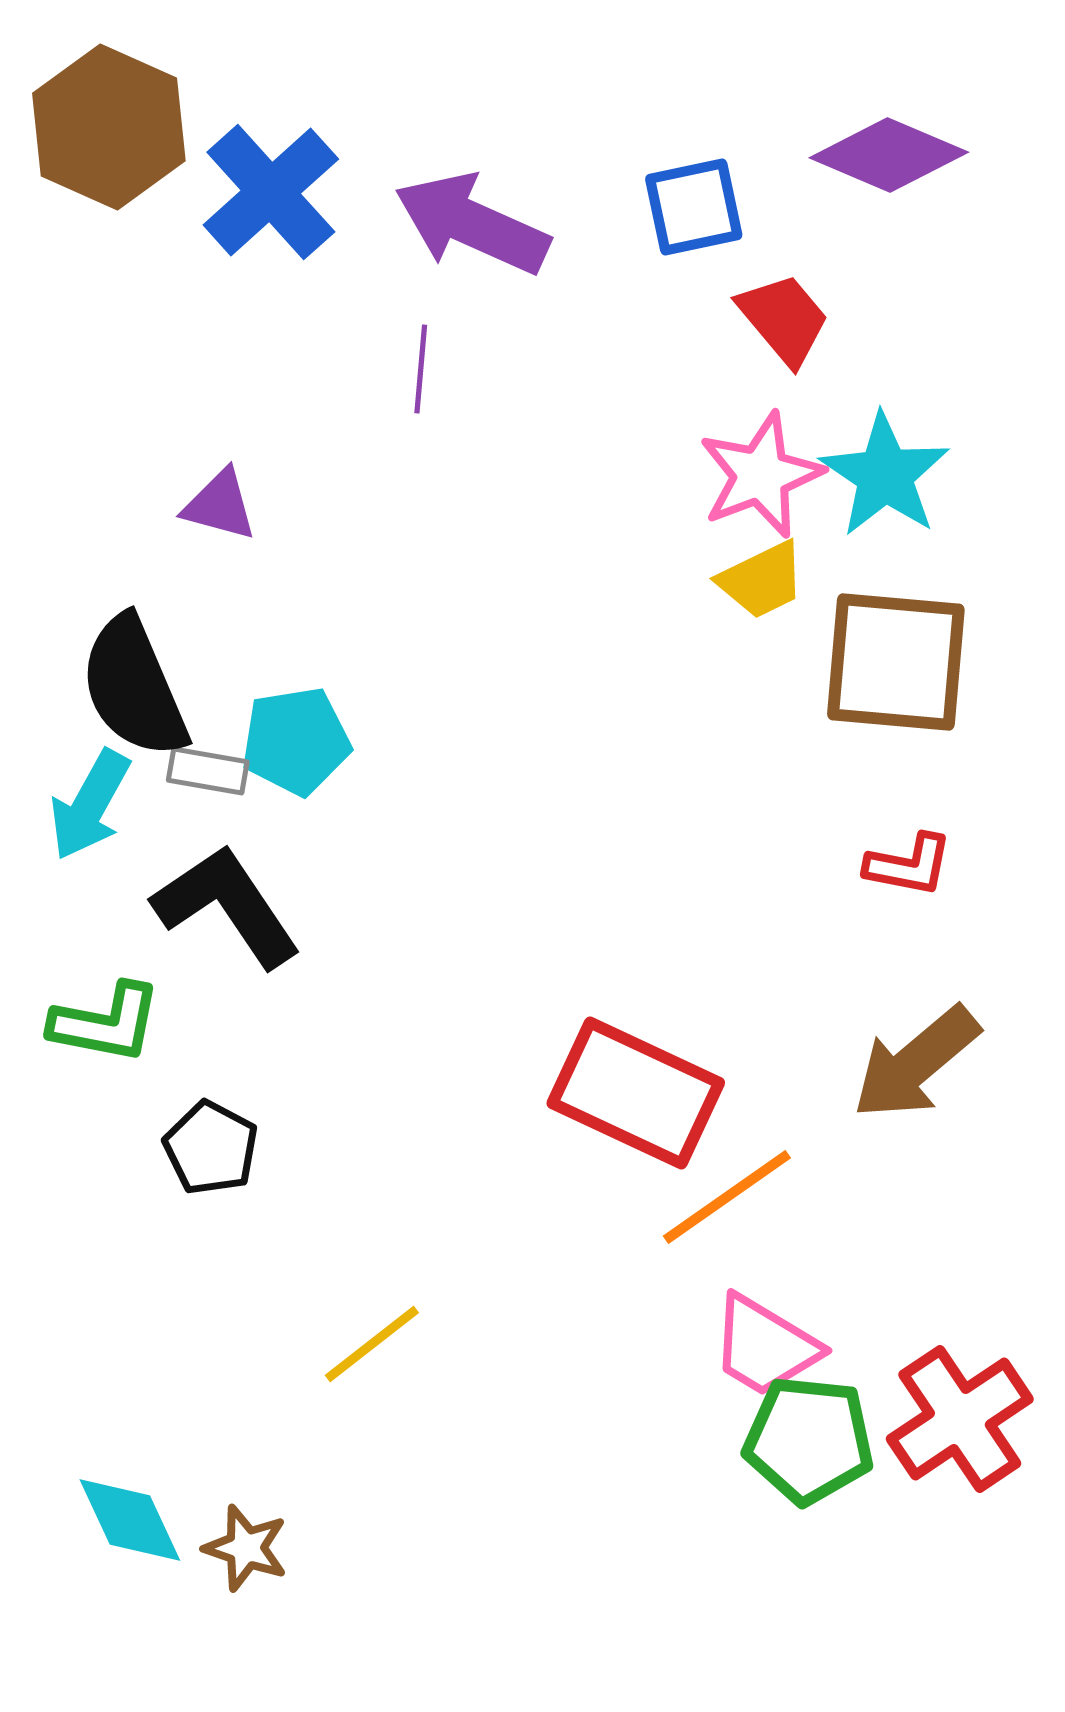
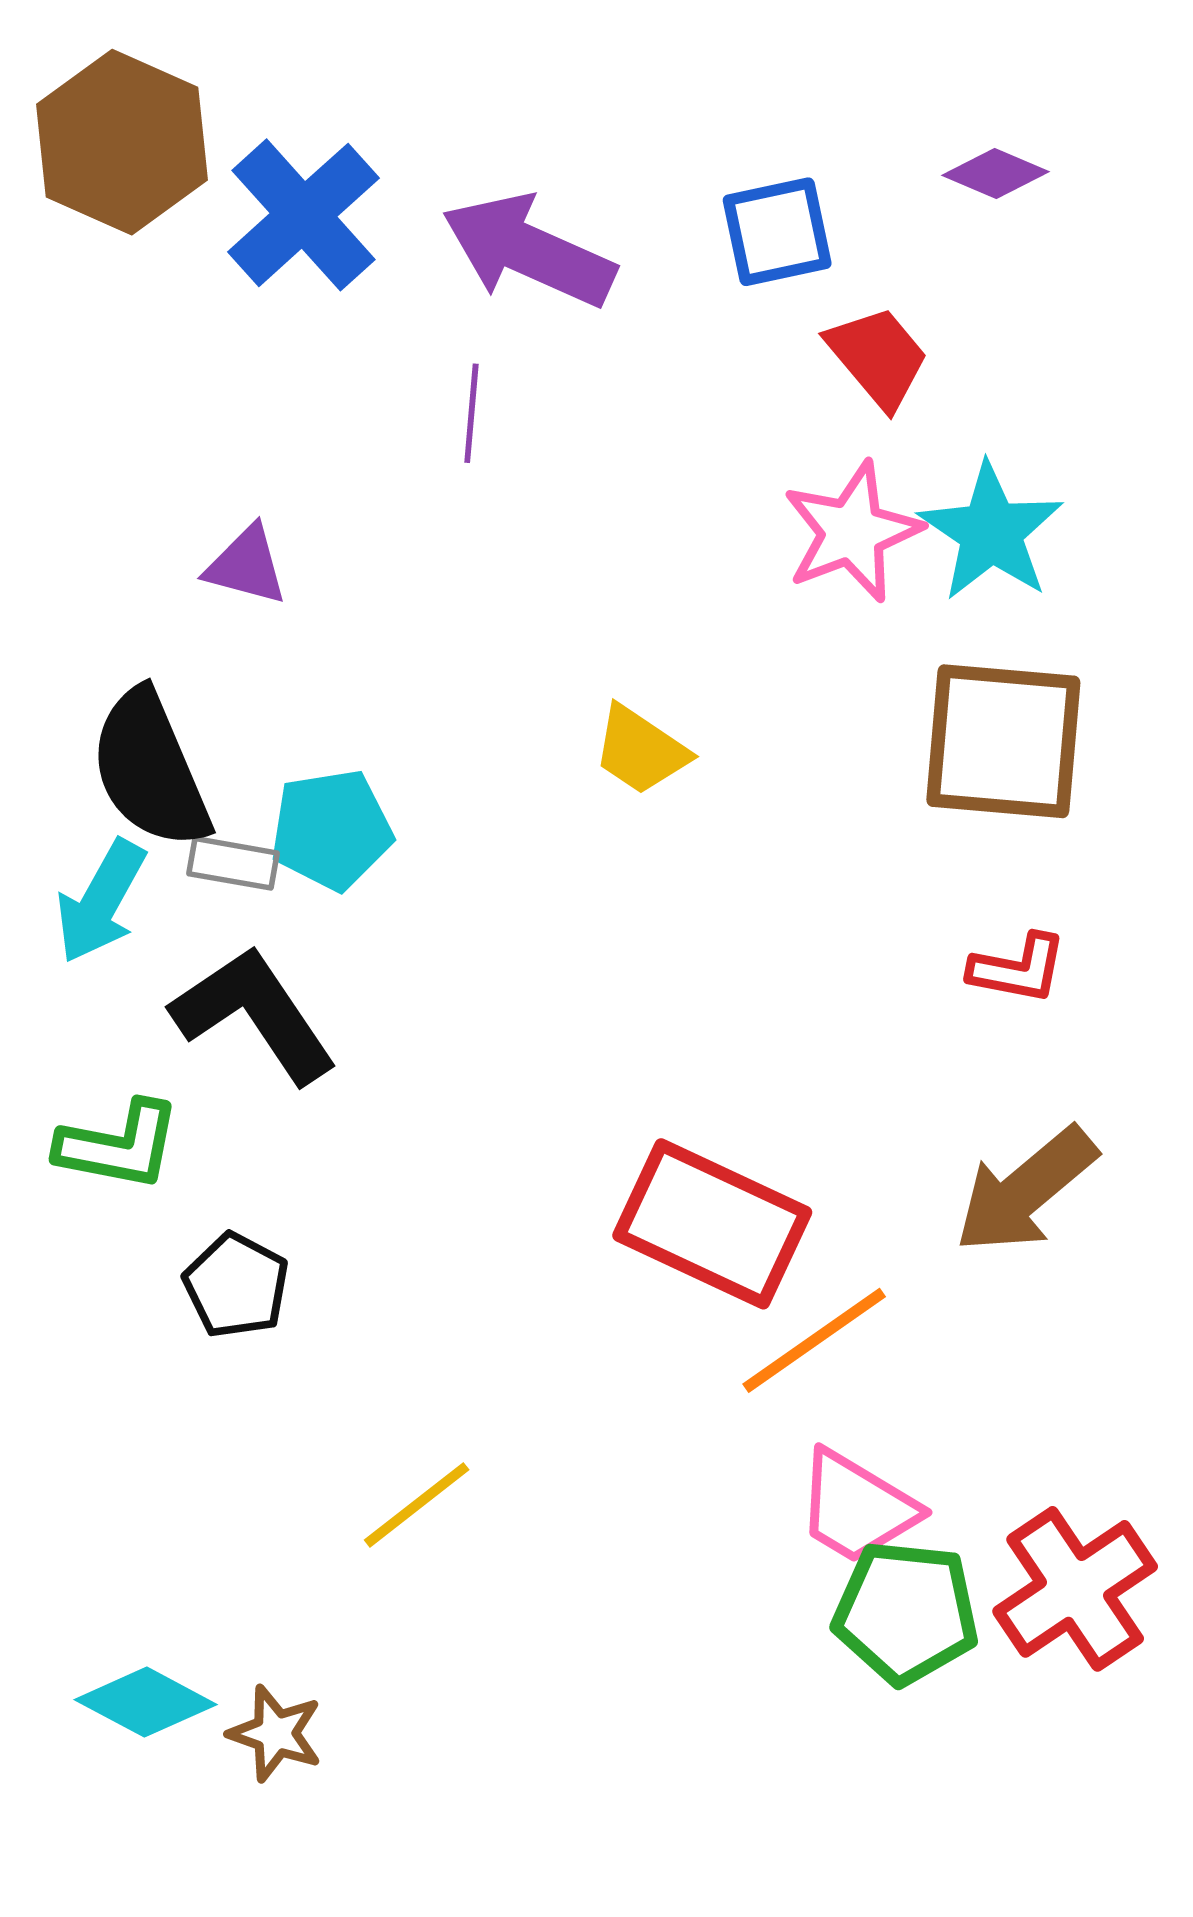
purple diamond: (889, 155) -> (996, 174), size x0.6
yellow trapezoid: (762, 580) -> (641, 750), moved, turned 60
cyan diamond: (130, 1520) -> (146, 1702), turned -37

